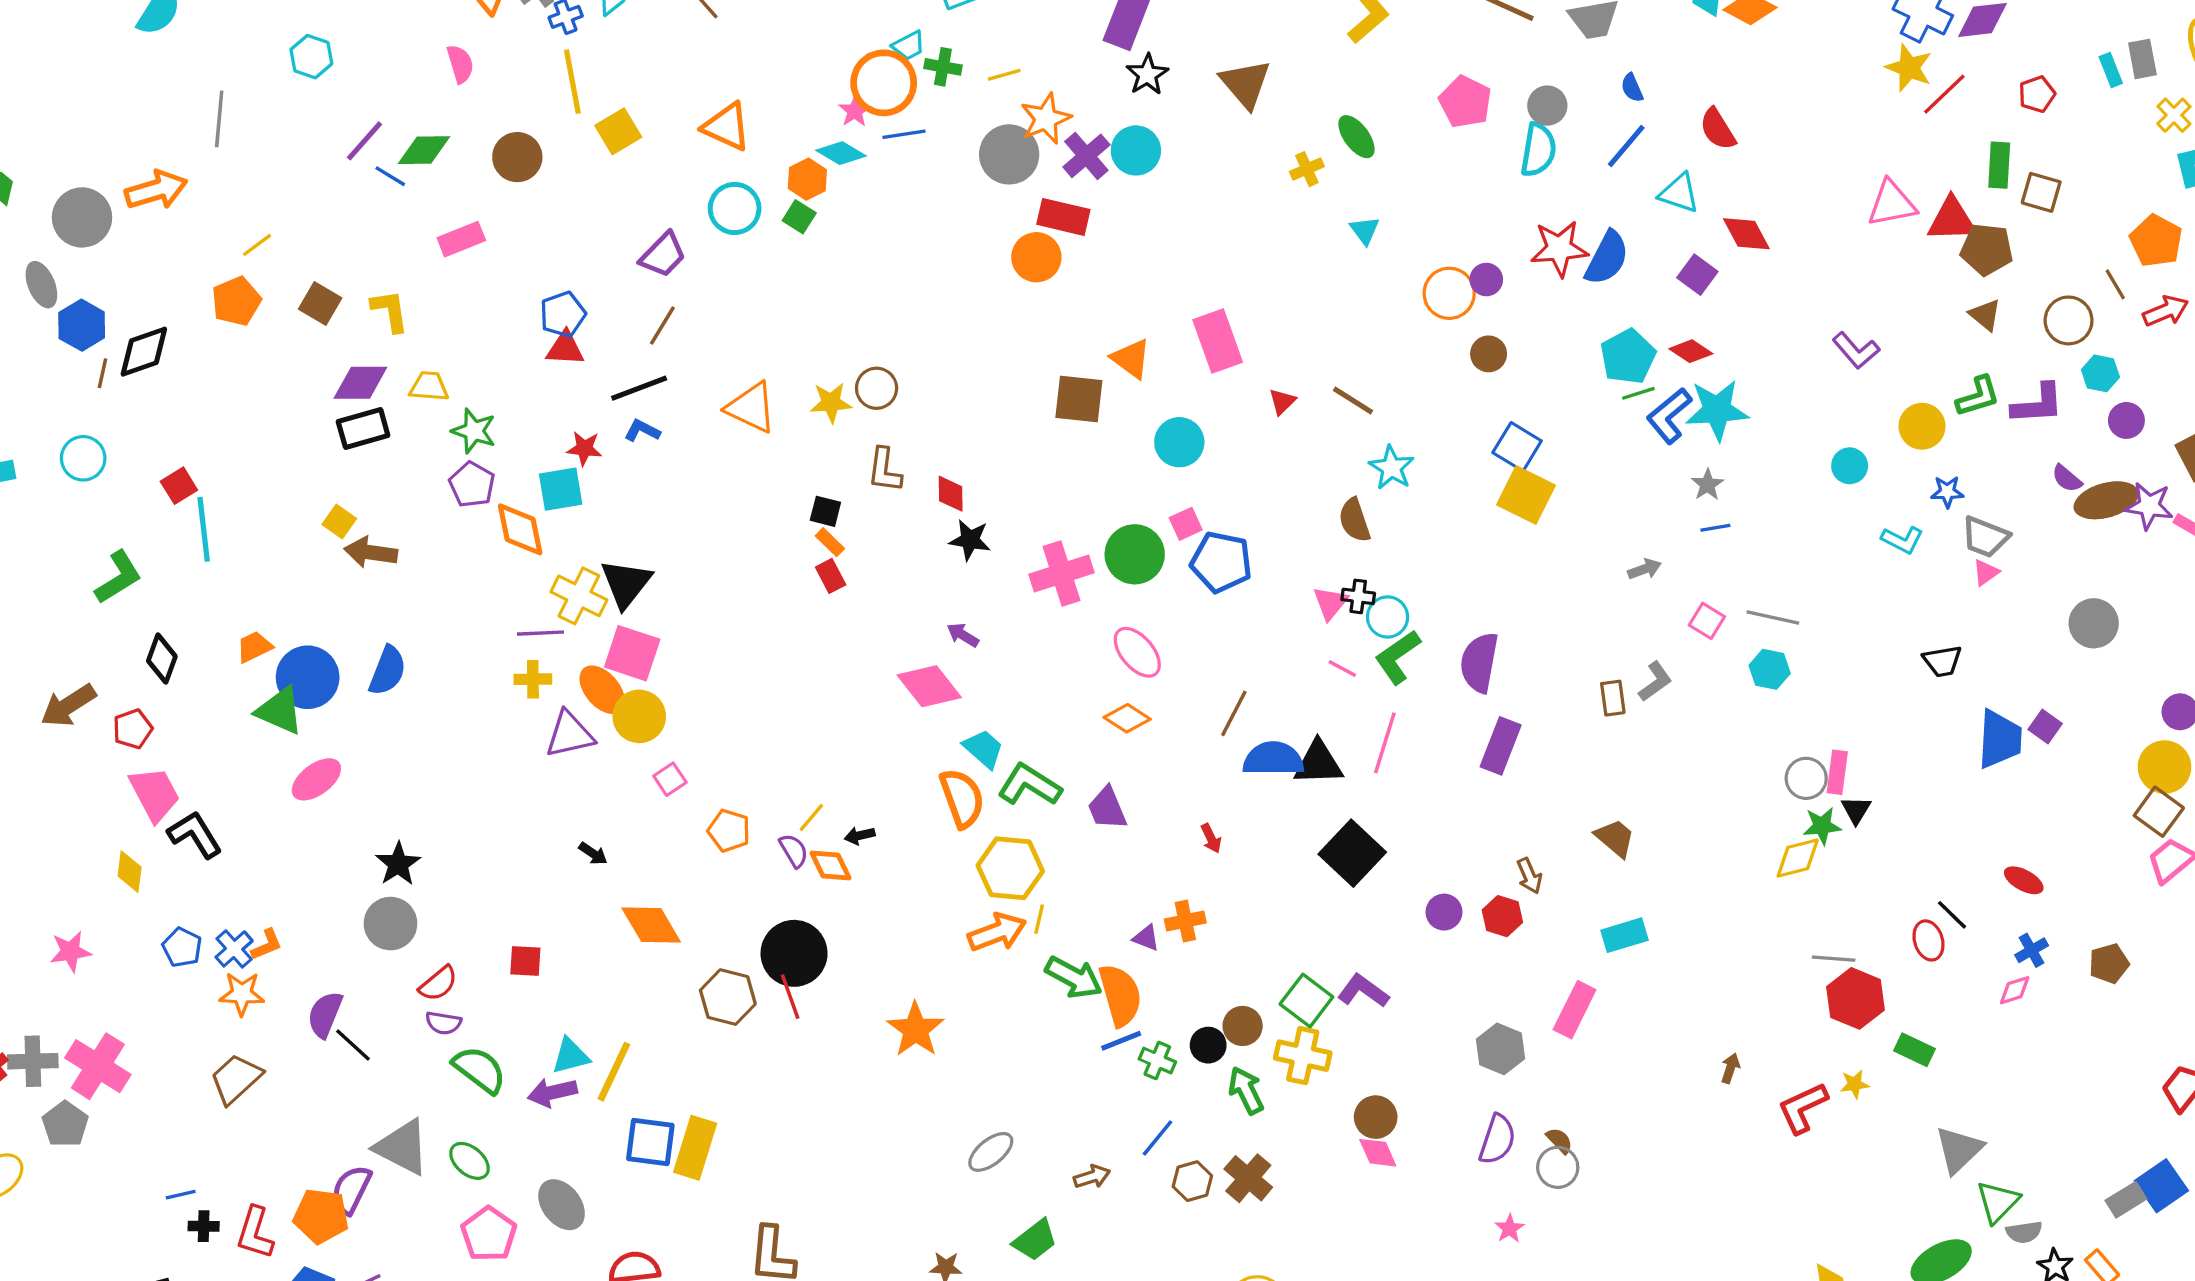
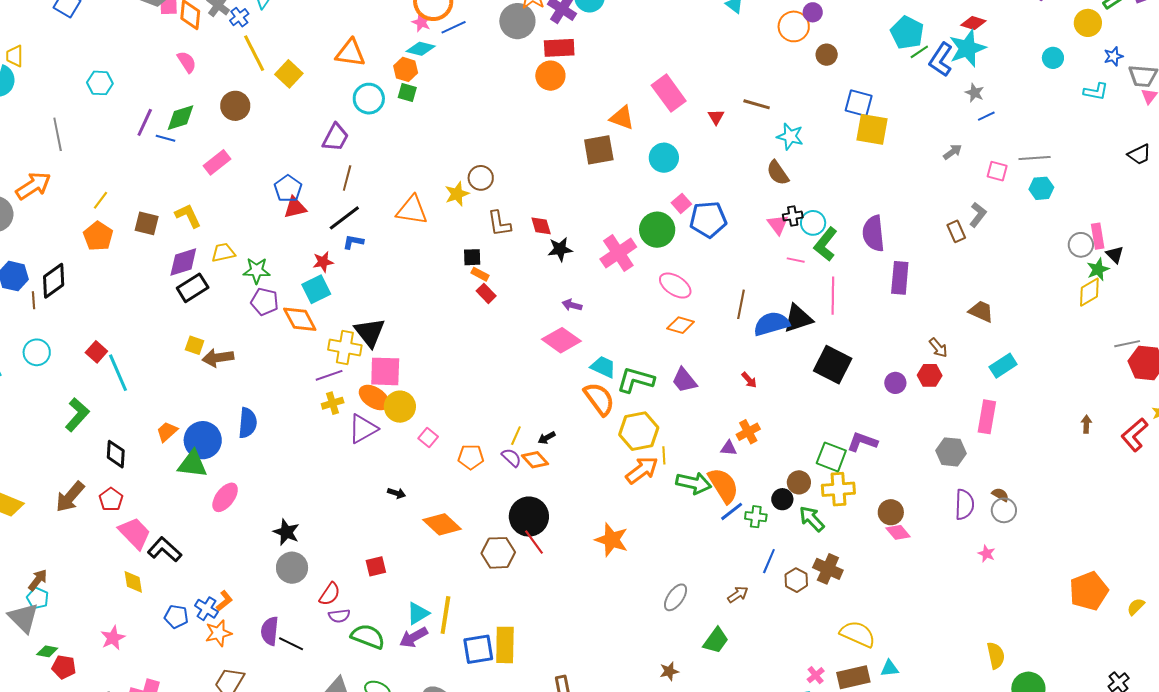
red diamond: (1691, 351) -> (973, 23), moved

